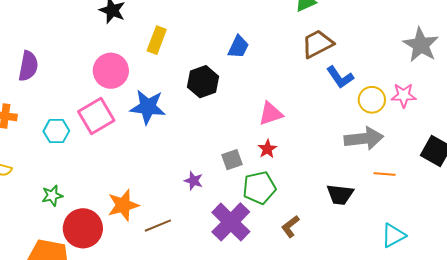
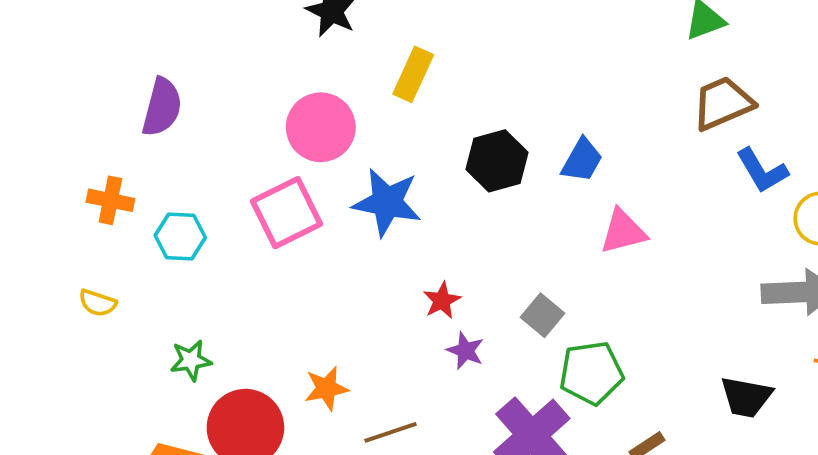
blue trapezoid: (238, 47) -> (582, 160), moved
cyan hexagon: (56, 131) -> (180, 237), moved
red star: (267, 149) -> (442, 300), moved
gray square: (232, 160) -> (543, 315), turned -35
orange star: (123, 205) -> (326, 388), size x0.7

